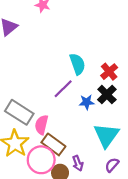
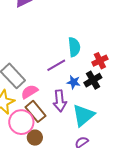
pink semicircle: (41, 125) -> (29, 92), turned 30
purple arrow: (78, 163) -> (60, 101), moved, size x1.5

